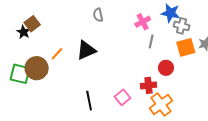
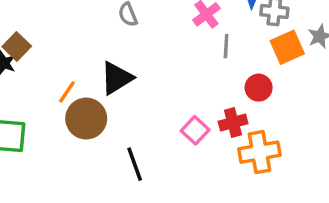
brown circle: (37, 68) -> (86, 119), moved
pink square: (122, 97) -> (195, 130), moved
orange cross: (161, 104) -> (259, 152), turned 35

